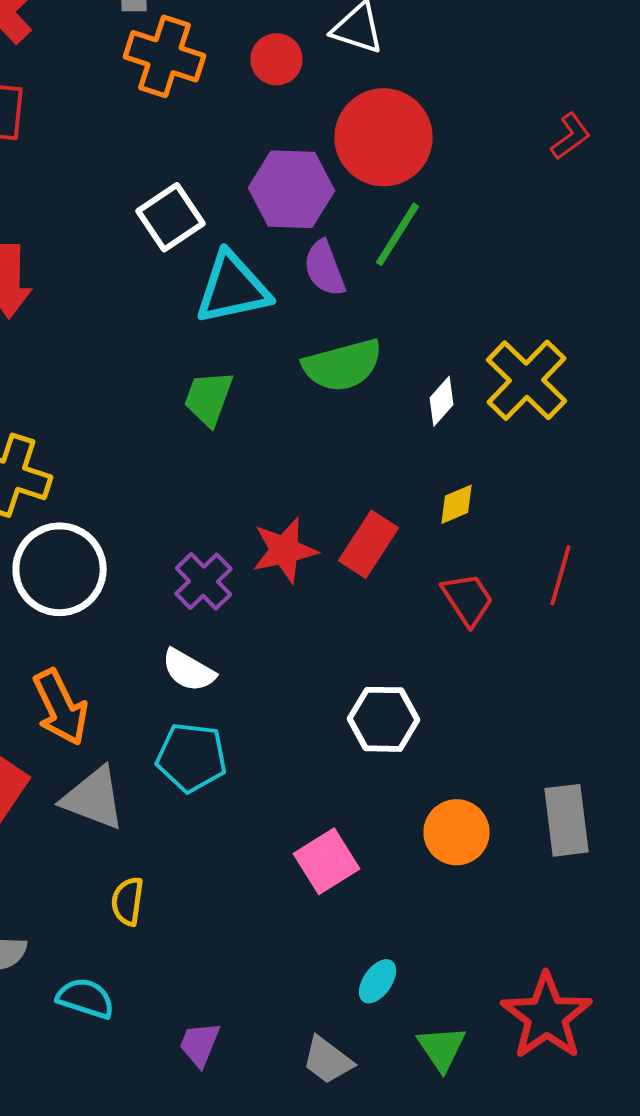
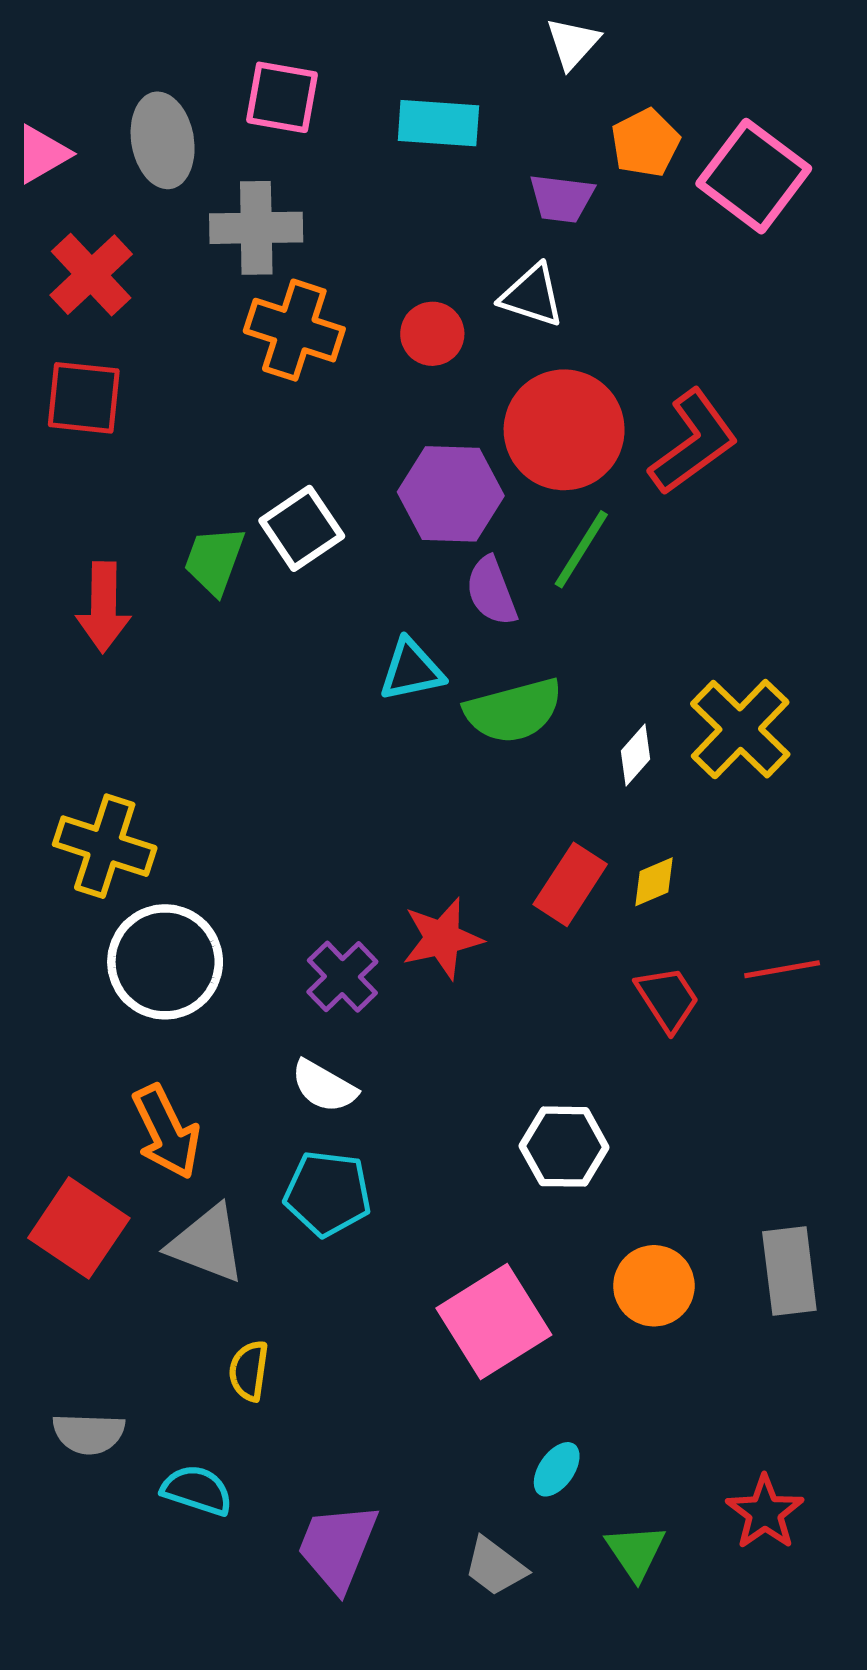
red L-shape: (570, 136) -> (693, 442), moved, size x1.8
cyan triangle: (232, 288) -> (411, 670), moved, size x0.7
green trapezoid: (208, 398) -> (214, 560), moved
red rectangle: (368, 544) -> (570, 884), moved
red line: (560, 575) -> (782, 969), turned 64
pink square: (326, 861) -> (494, 1322), size x1.4
red star: (546, 1016) -> (765, 1512), size x0.7
purple trapezoid: (200, 1044) -> (337, 1547), size x1.6

